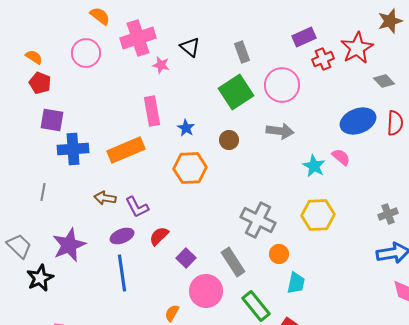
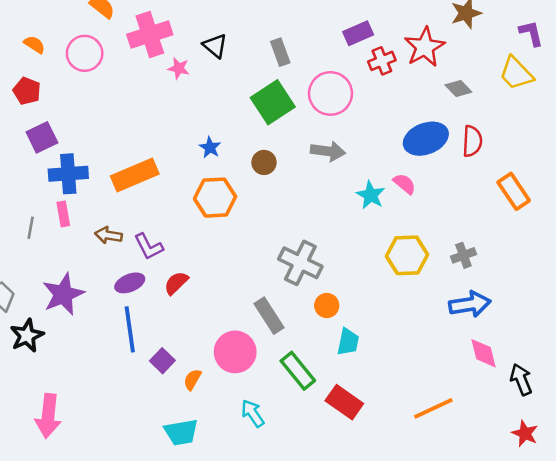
orange semicircle: (34, 57) -> (34, 45), moved
pink rectangle: (152, 111) -> (63, 214), moved, size x0.7
purple square: (52, 120) -> (42, 137), turned -35
yellow hexagon: (318, 215) -> (407, 255), moved
purple square: (186, 258) -> (162, 361), moved

